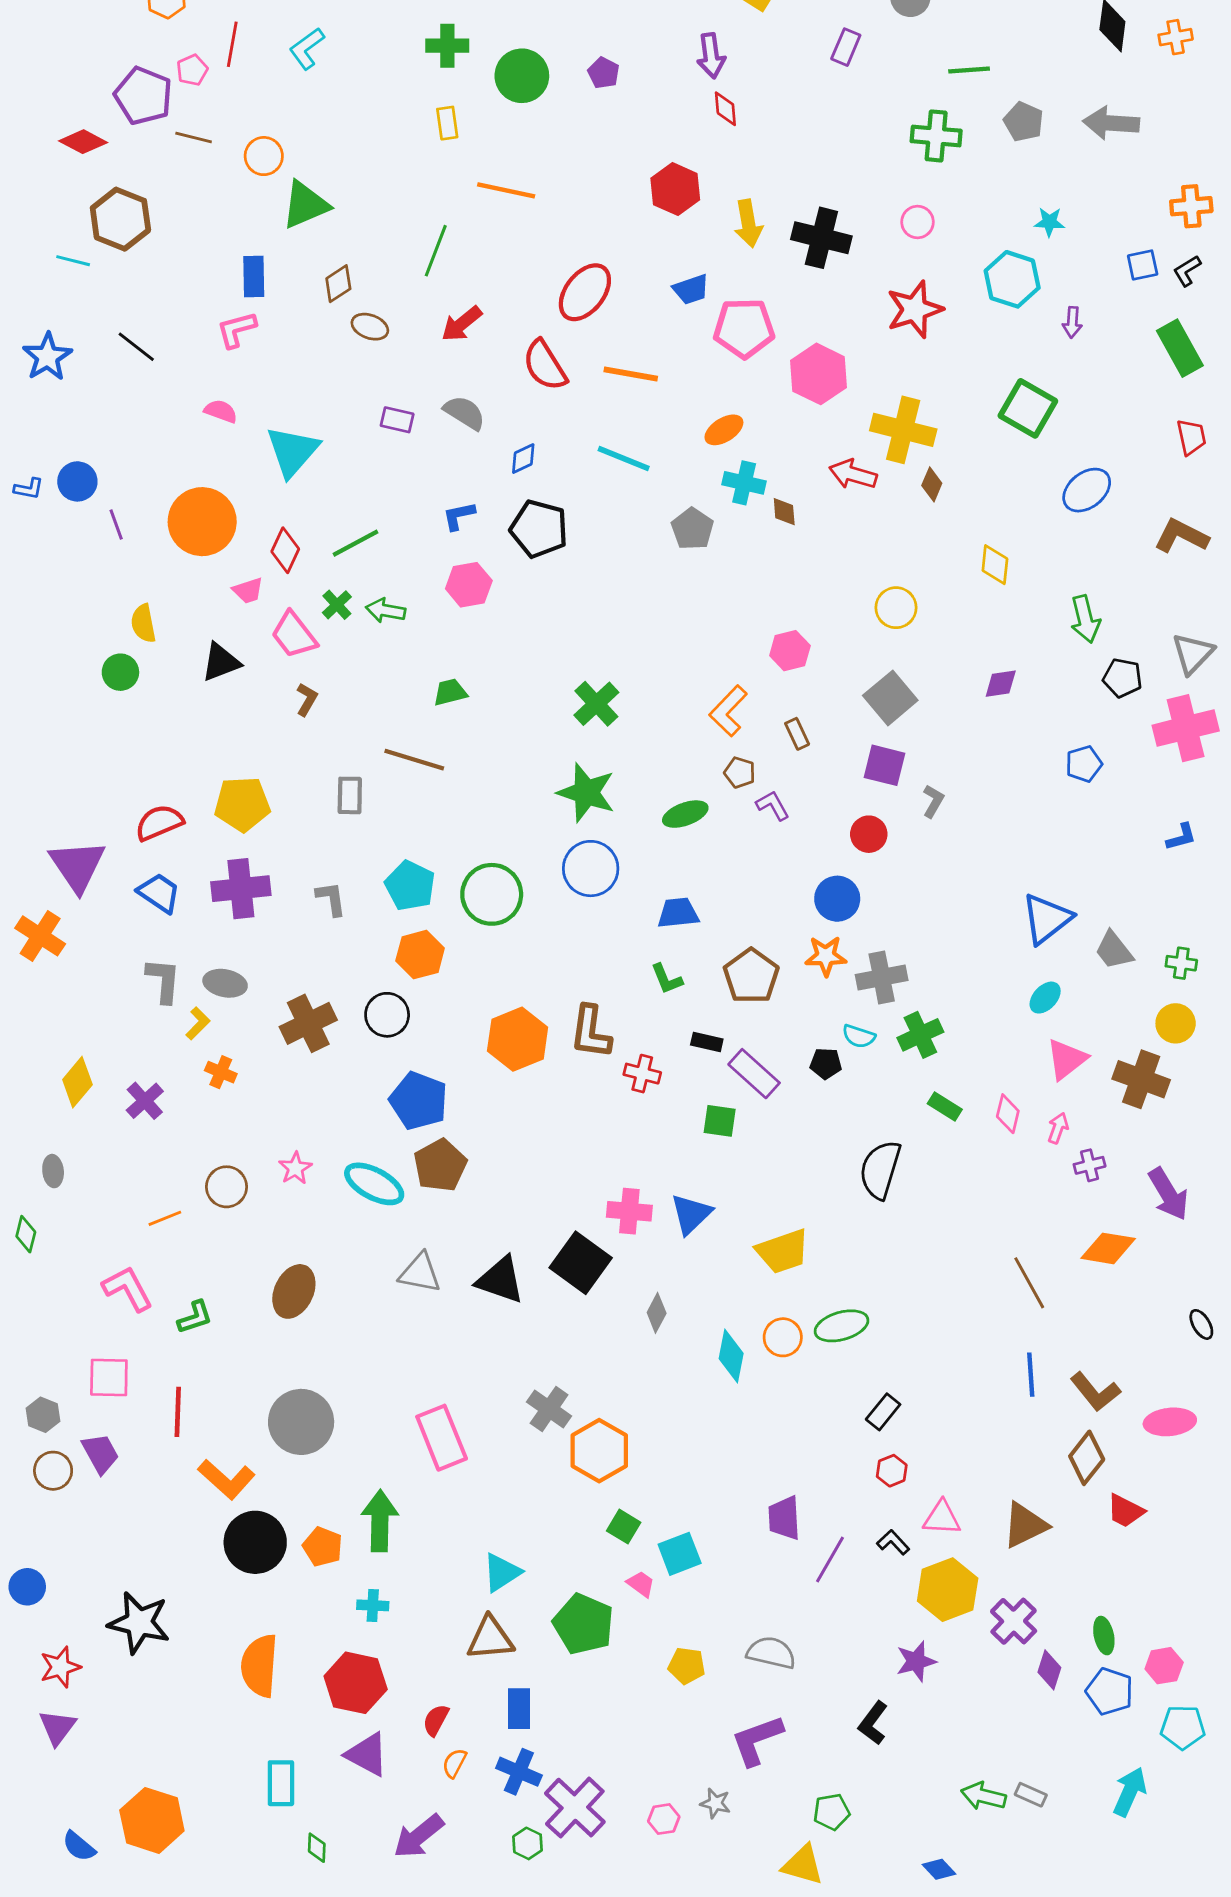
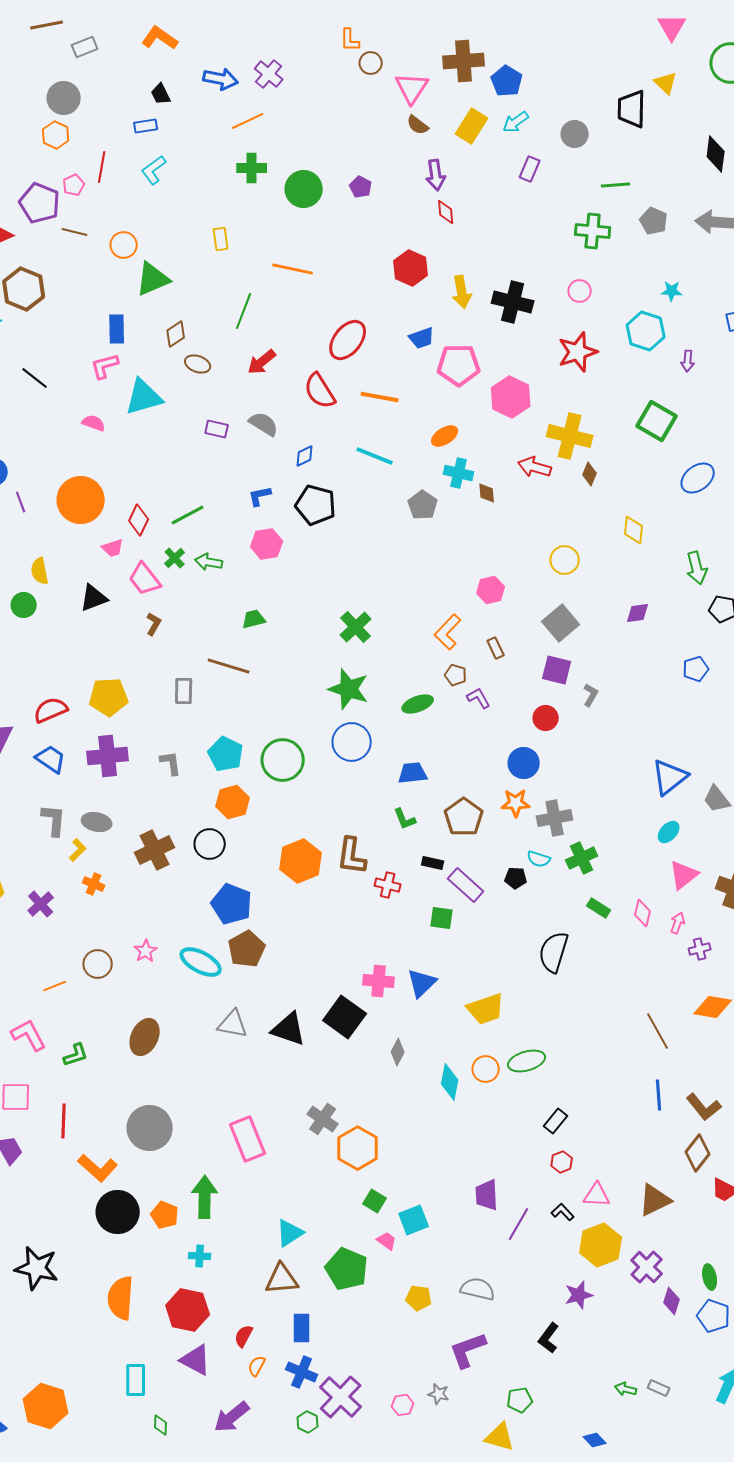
yellow rectangle: (447, 123) -> (221, 239), moved
cyan triangle: (292, 451) -> (144, 397), moved, turned 33
green arrow: (983, 1796) -> (626, 1389), size x0.7

